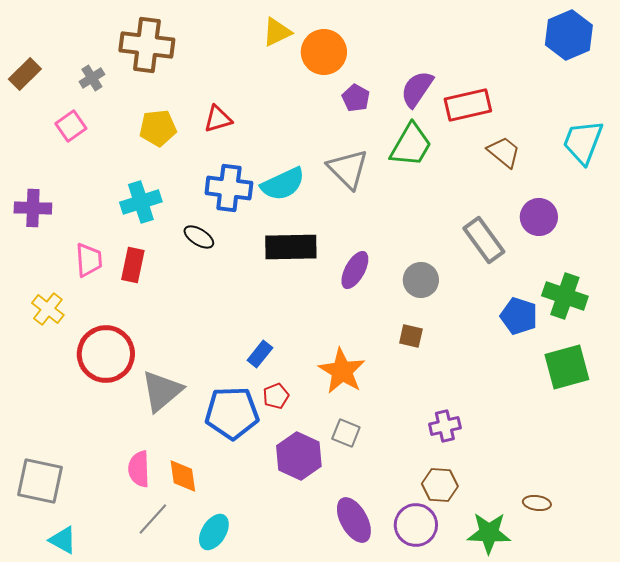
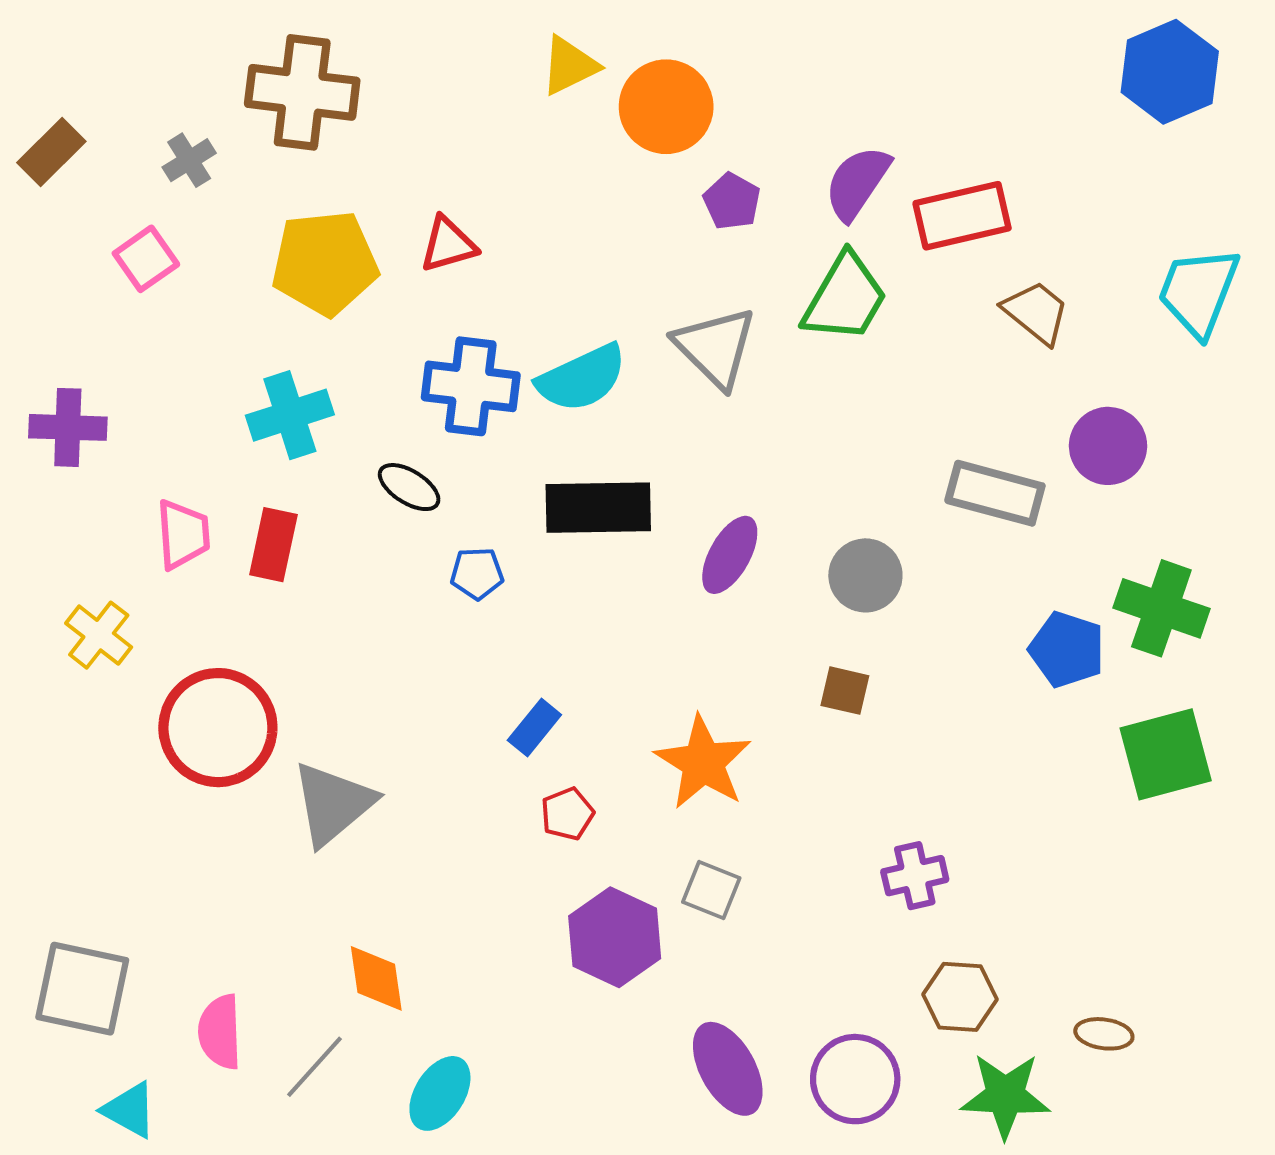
yellow pentagon: (158, 128) -> (325, 263), size x1.4
gray rectangle: (484, 240) -> (995, 493), turned -39
blue pentagon: (232, 413) -> (477, 573), moved, size x0.5
pink semicircle: (139, 469) -> (220, 1032), moved
brown hexagon: (440, 485) -> (960, 997), moved

